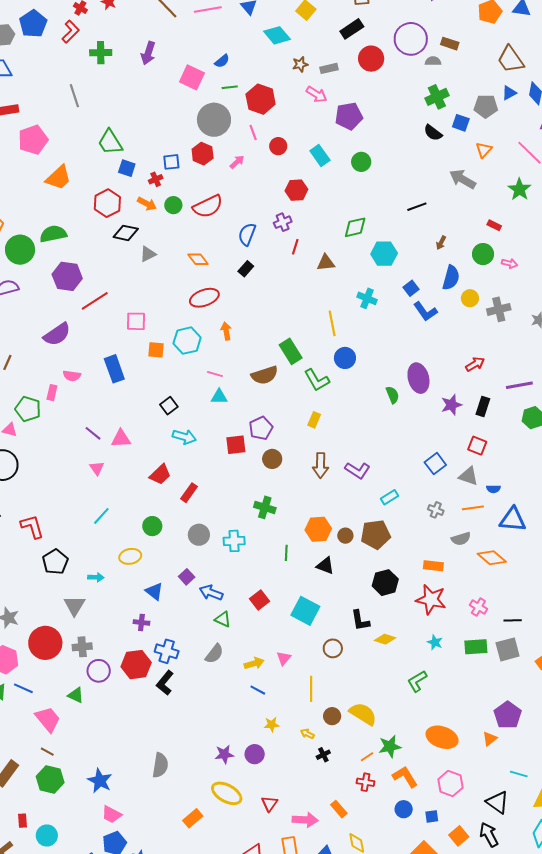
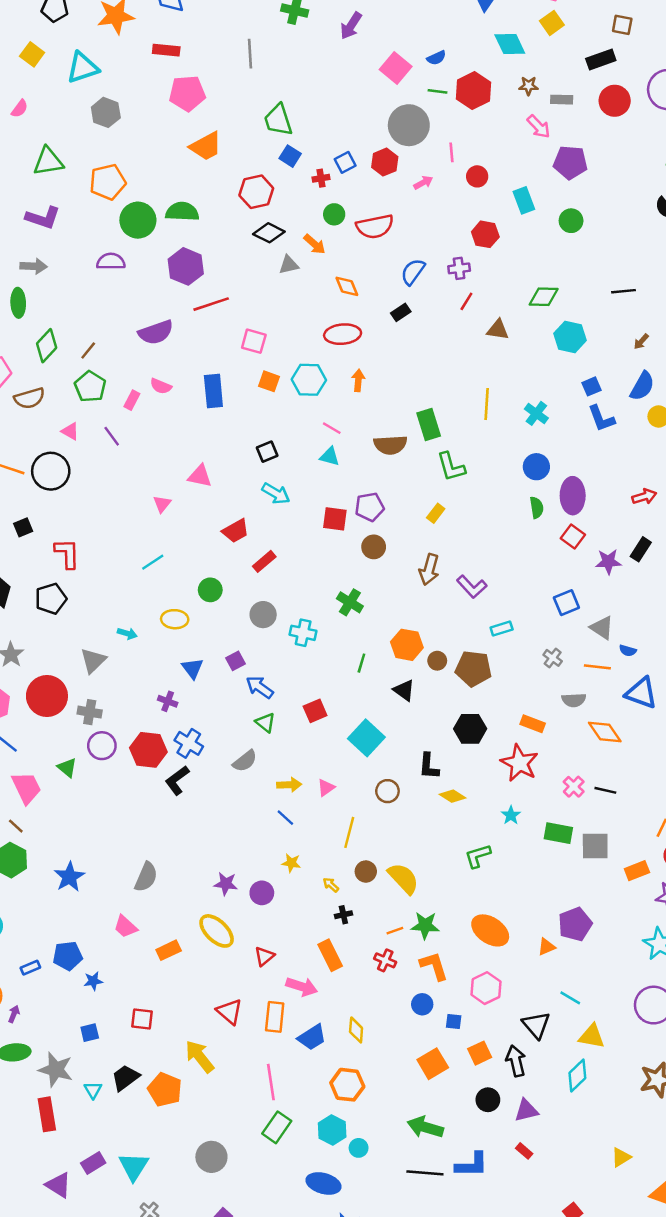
red hexagon: (261, 99) -> (473, 91), moved
blue square: (171, 162) -> (345, 162), turned -36
orange arrow: (147, 204) -> (315, 244), moved
cyan cross: (367, 298) -> (536, 413), moved
blue circle: (345, 358) -> (536, 467), moved
purple star: (451, 405) -> (608, 562), moved
green pentagon: (28, 409) -> (90, 387), moved
purple line: (93, 433) -> (112, 436), moved
red square: (477, 446) -> (573, 537), moved
black pentagon: (55, 562) -> (51, 599), moved
black line: (513, 620) -> (605, 790), moved
orange rectangle: (339, 809) -> (330, 955), moved, size x1.4
pink trapezoid: (112, 814) -> (125, 927), moved

